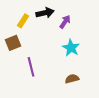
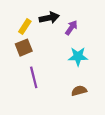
brown square: (13, 43) -> (24, 48), moved
cyan star: (71, 48) -> (78, 56), turned -30

